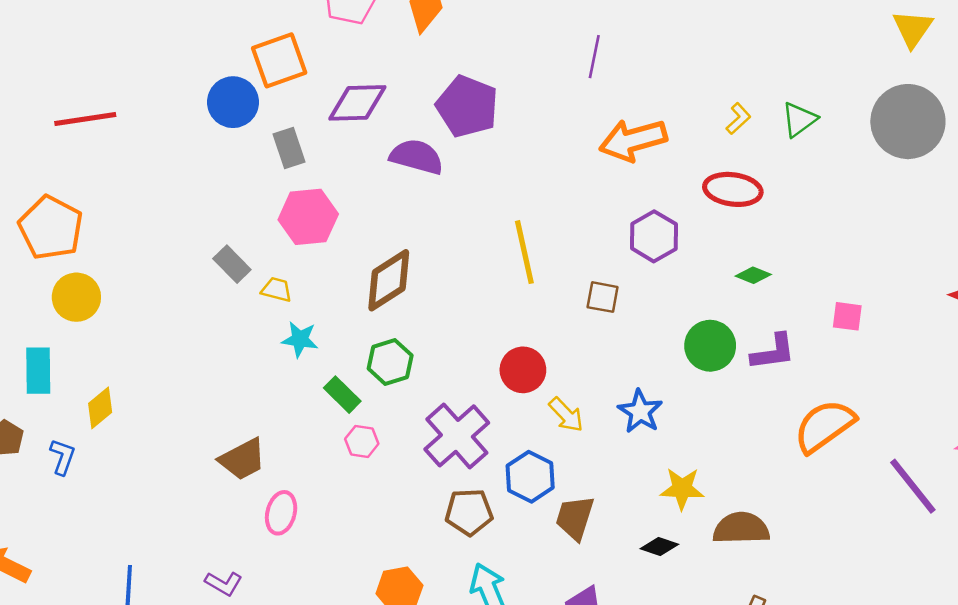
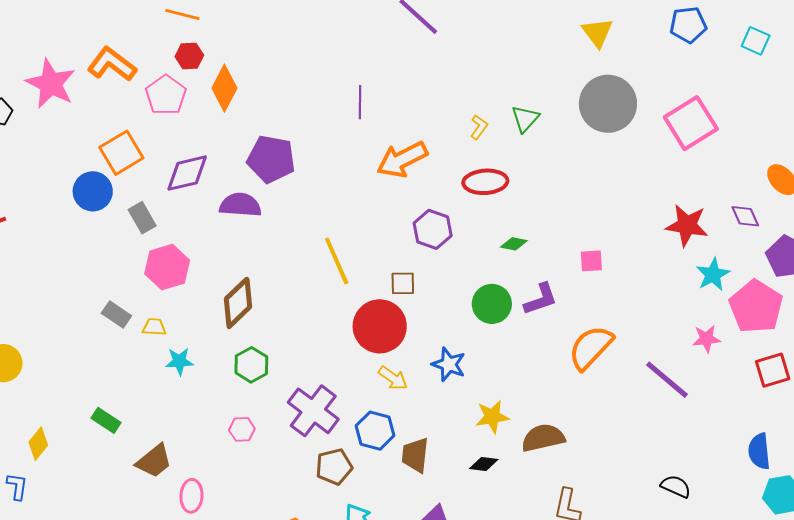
red circle: (523, 370) -> (380, 326), moved, size x1.5
green rectangle: (342, 395) -> (106, 420), moved

